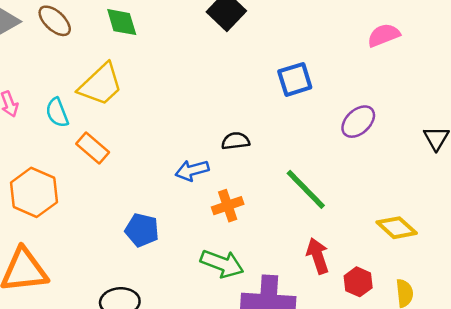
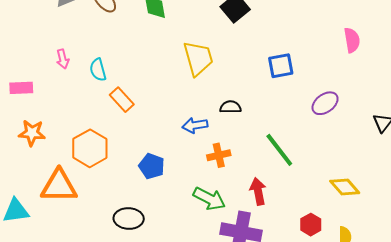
pink semicircle: (384, 35) -> (352, 40), turned 95
yellow trapezoid: (101, 85) -> (198, 58), moved, turned -69
orange hexagon: (34, 192) -> (90, 148), moved
red arrow: (318, 256) -> (258, 191), moved

